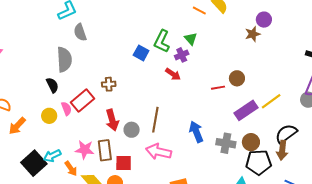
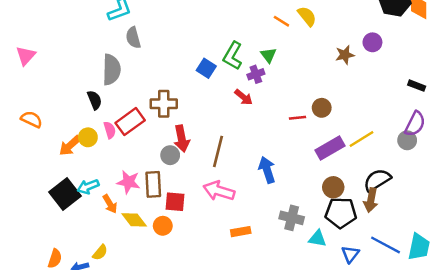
purple circle: (264, 20) -> (372, 42), moved
brown cross: (109, 84) -> (164, 104), size x1.5
red arrow: (112, 120) -> (182, 139), moved
orange arrow: (17, 126) -> (70, 146), moved
gray circle: (132, 130) -> (170, 155), moved
gray cross: (226, 143) -> (292, 218), moved

